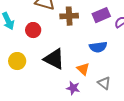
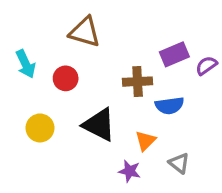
brown cross: (69, 16) -> (138, 82), moved
orange triangle: (83, 69) -> (146, 141), turned 32

